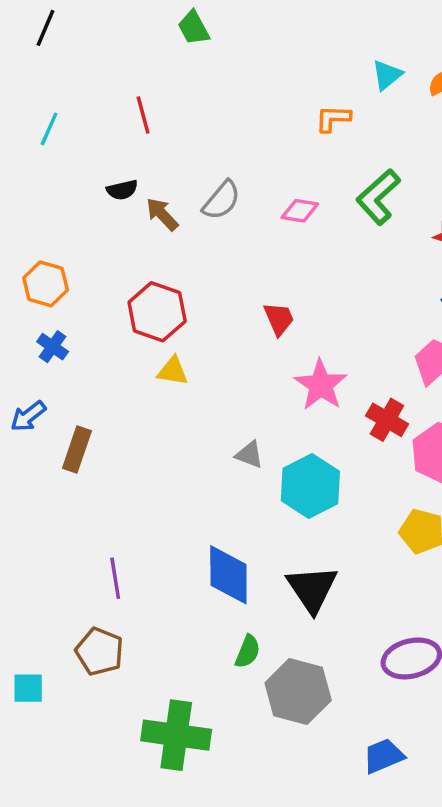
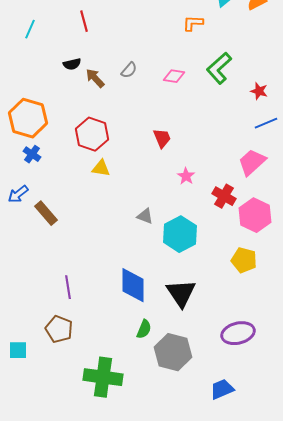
gray semicircle: (221, 200) -> (129, 70), size x0.7
orange hexagon: (46, 284) -> (28, 118), size x1.5
pink star: (321, 385) -> (186, 176), size x0.6
brown rectangle: (77, 449) -> (46, 213), turned -60

